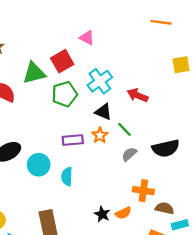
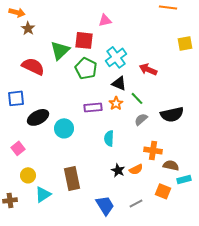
pink triangle: (87, 38) -> (105, 20), turned -40
red square: (62, 61) -> (84, 40), turned 36
green triangle: (34, 73) -> (60, 50), turned -30
green pentagon: (65, 94) -> (86, 68), turned -30
cyan semicircle: (67, 176) -> (109, 138), moved

